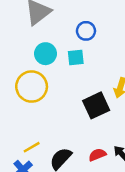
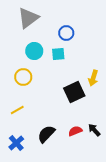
yellow circle: (32, 87) -> (23, 77), size x0.7
yellow line: (32, 147) -> (17, 110), moved

